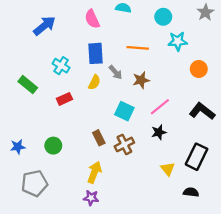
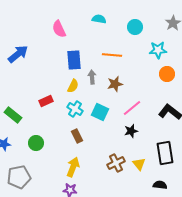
pink semicircle: (92, 19) -> (59, 29), moved
blue arrow: (44, 26) -> (18, 54), moved
cyan star: (178, 41) -> (158, 50), moved
cyan cross: (61, 66) -> (75, 109), moved
gray arrow: (115, 72) -> (92, 77), turned -144
green rectangle: (28, 85) -> (13, 115), moved
brown cross: (124, 144) -> (116, 163), moved
black rectangle: (197, 157) -> (165, 153), turned -35

